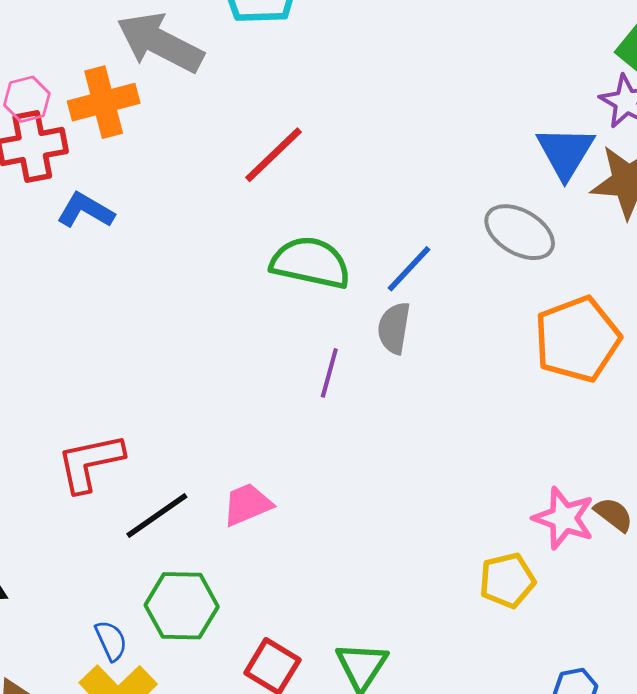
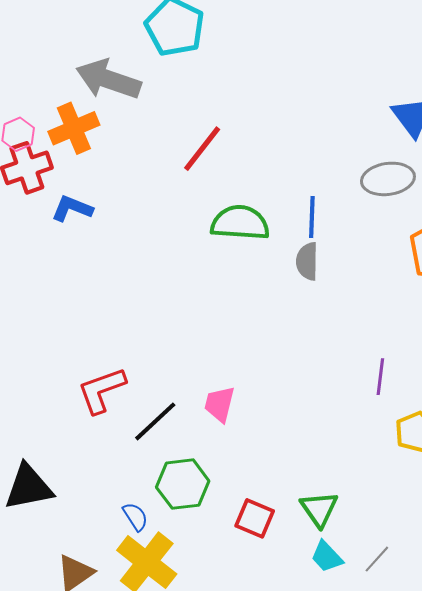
gray ellipse: (520, 232) -> (388, 179), turned -30
blue line: (409, 269) -> (312, 217), turned -33
purple line: (329, 373) -> (380, 377), moved
pink trapezoid: (247, 504) -> (220, 404), turned -45

